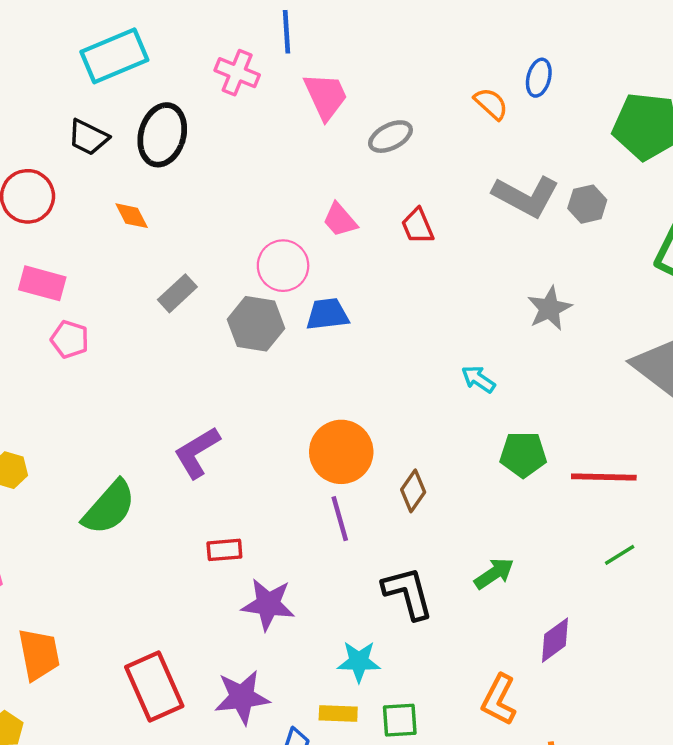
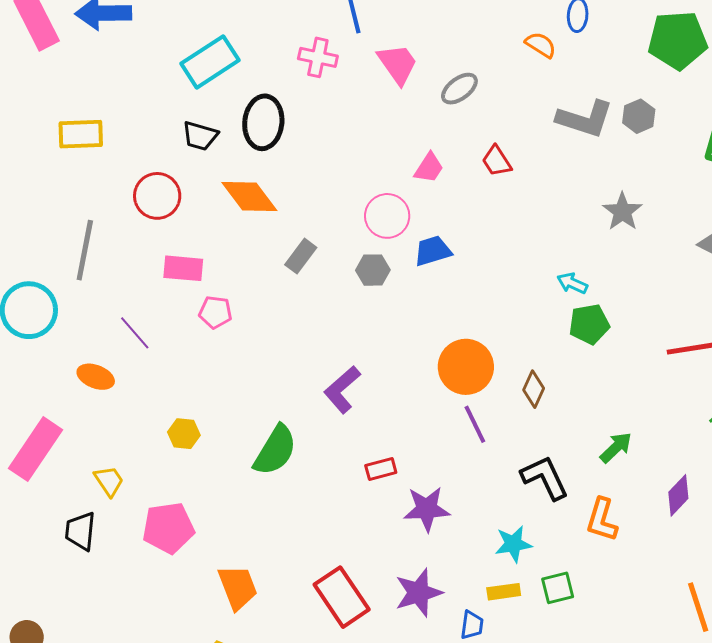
orange diamond: (132, 216) -> (249, 196), size x1.8
pink trapezoid: (340, 220) -> (429, 168), turned -96
gray hexagon: (256, 324) -> (373, 270), size x0.7
green pentagon: (523, 454) -> (589, 324), moved
orange L-shape: (499, 700) -> (602, 520), moved

